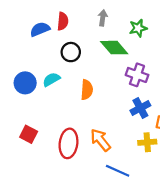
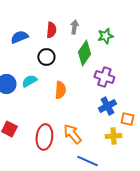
red semicircle: (63, 21) -> (51, 30), moved
green diamond: (114, 48) -> (84, 53), turned 75

